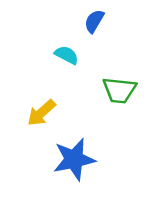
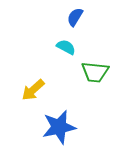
cyan semicircle: (67, 55) -> (66, 47), moved

